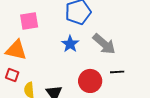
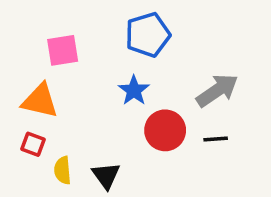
gray arrow: (104, 44) -> (217, 90), moved, turned -75
red circle: (90, 81) -> (165, 130), moved

